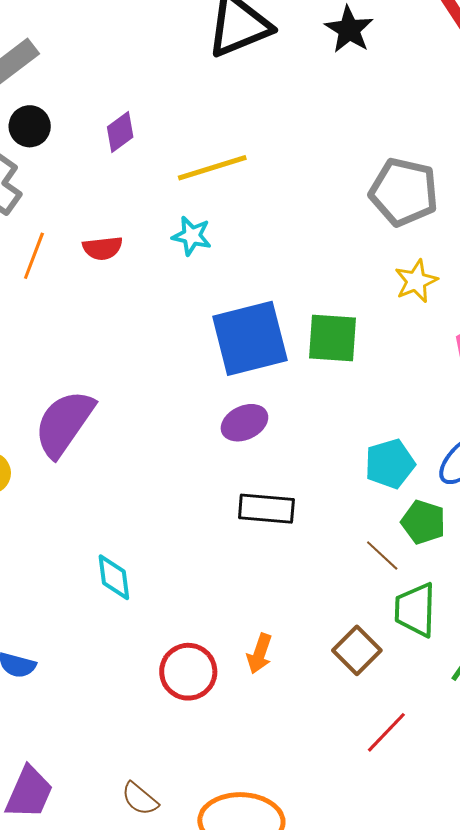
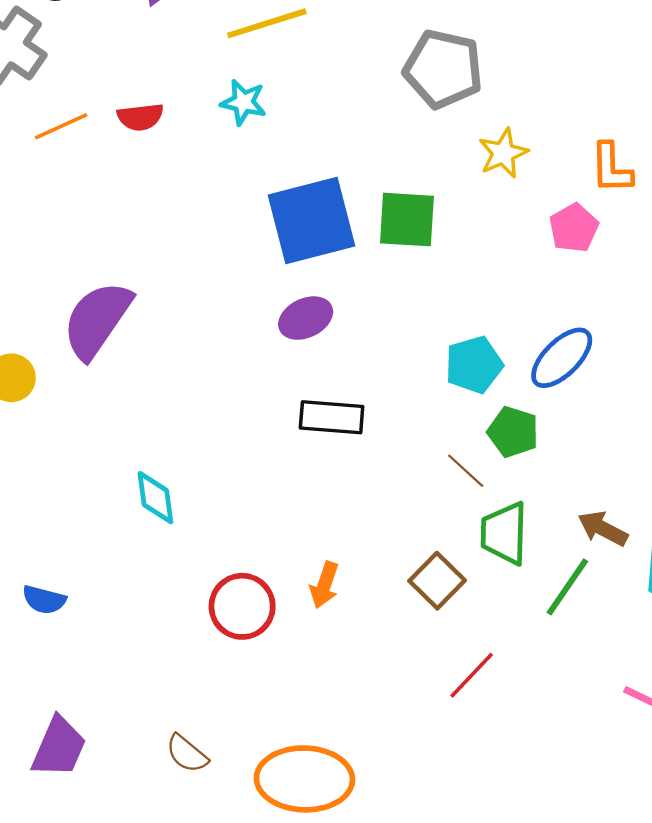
gray pentagon: (404, 192) -> (443, 69), moved
orange line: (34, 256) -> (61, 126), turned 45

